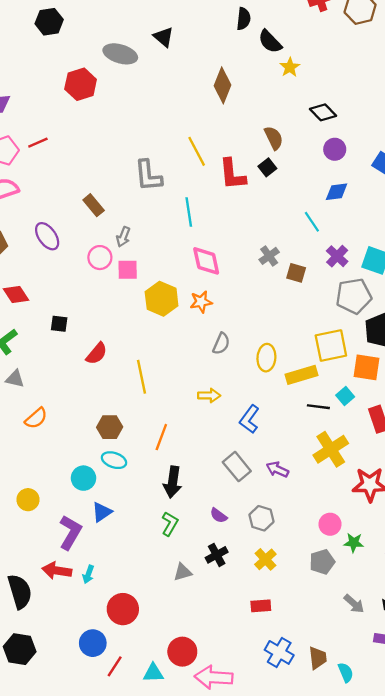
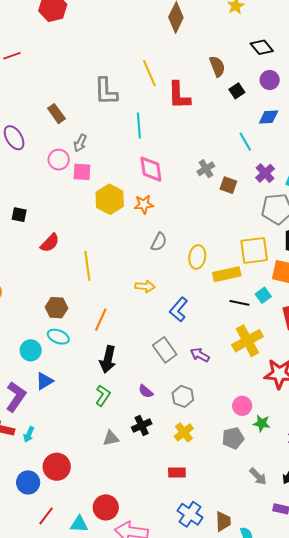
black square: (267, 167) -> (237, 91), moved
blue circle: (93, 643) -> (28, 482), moved

